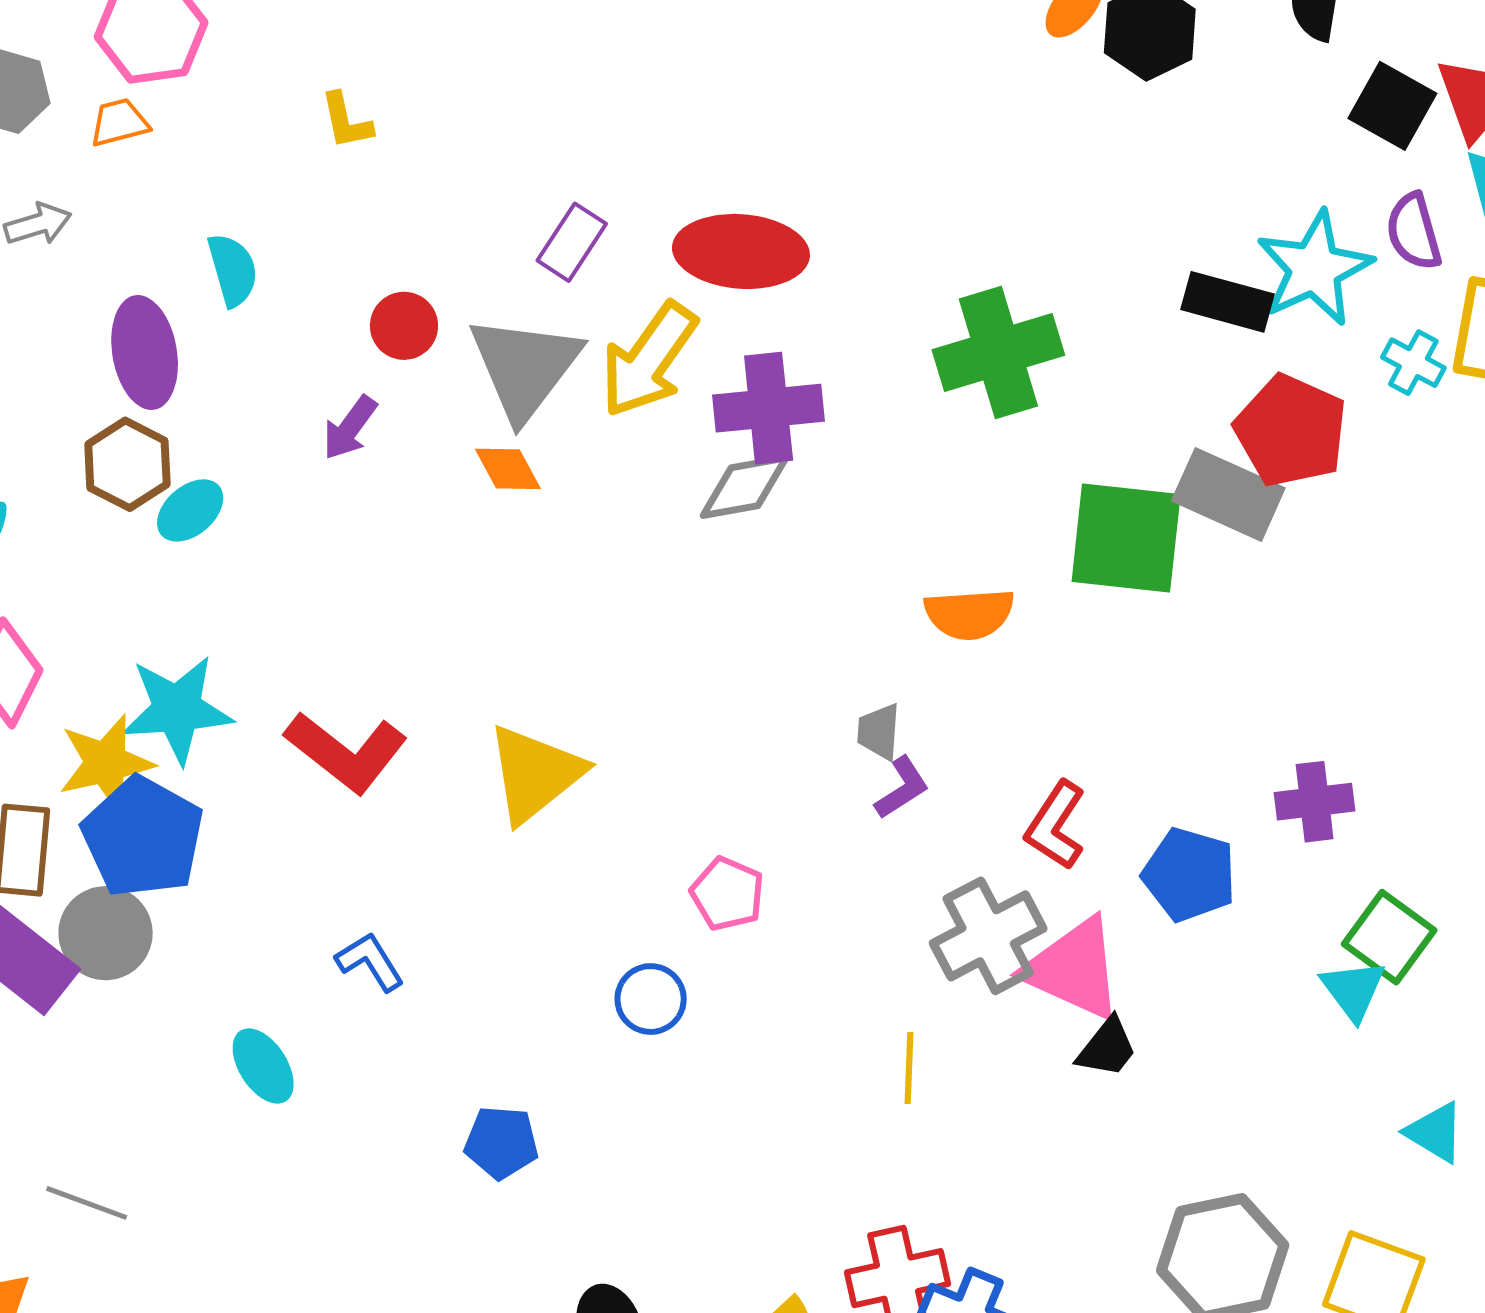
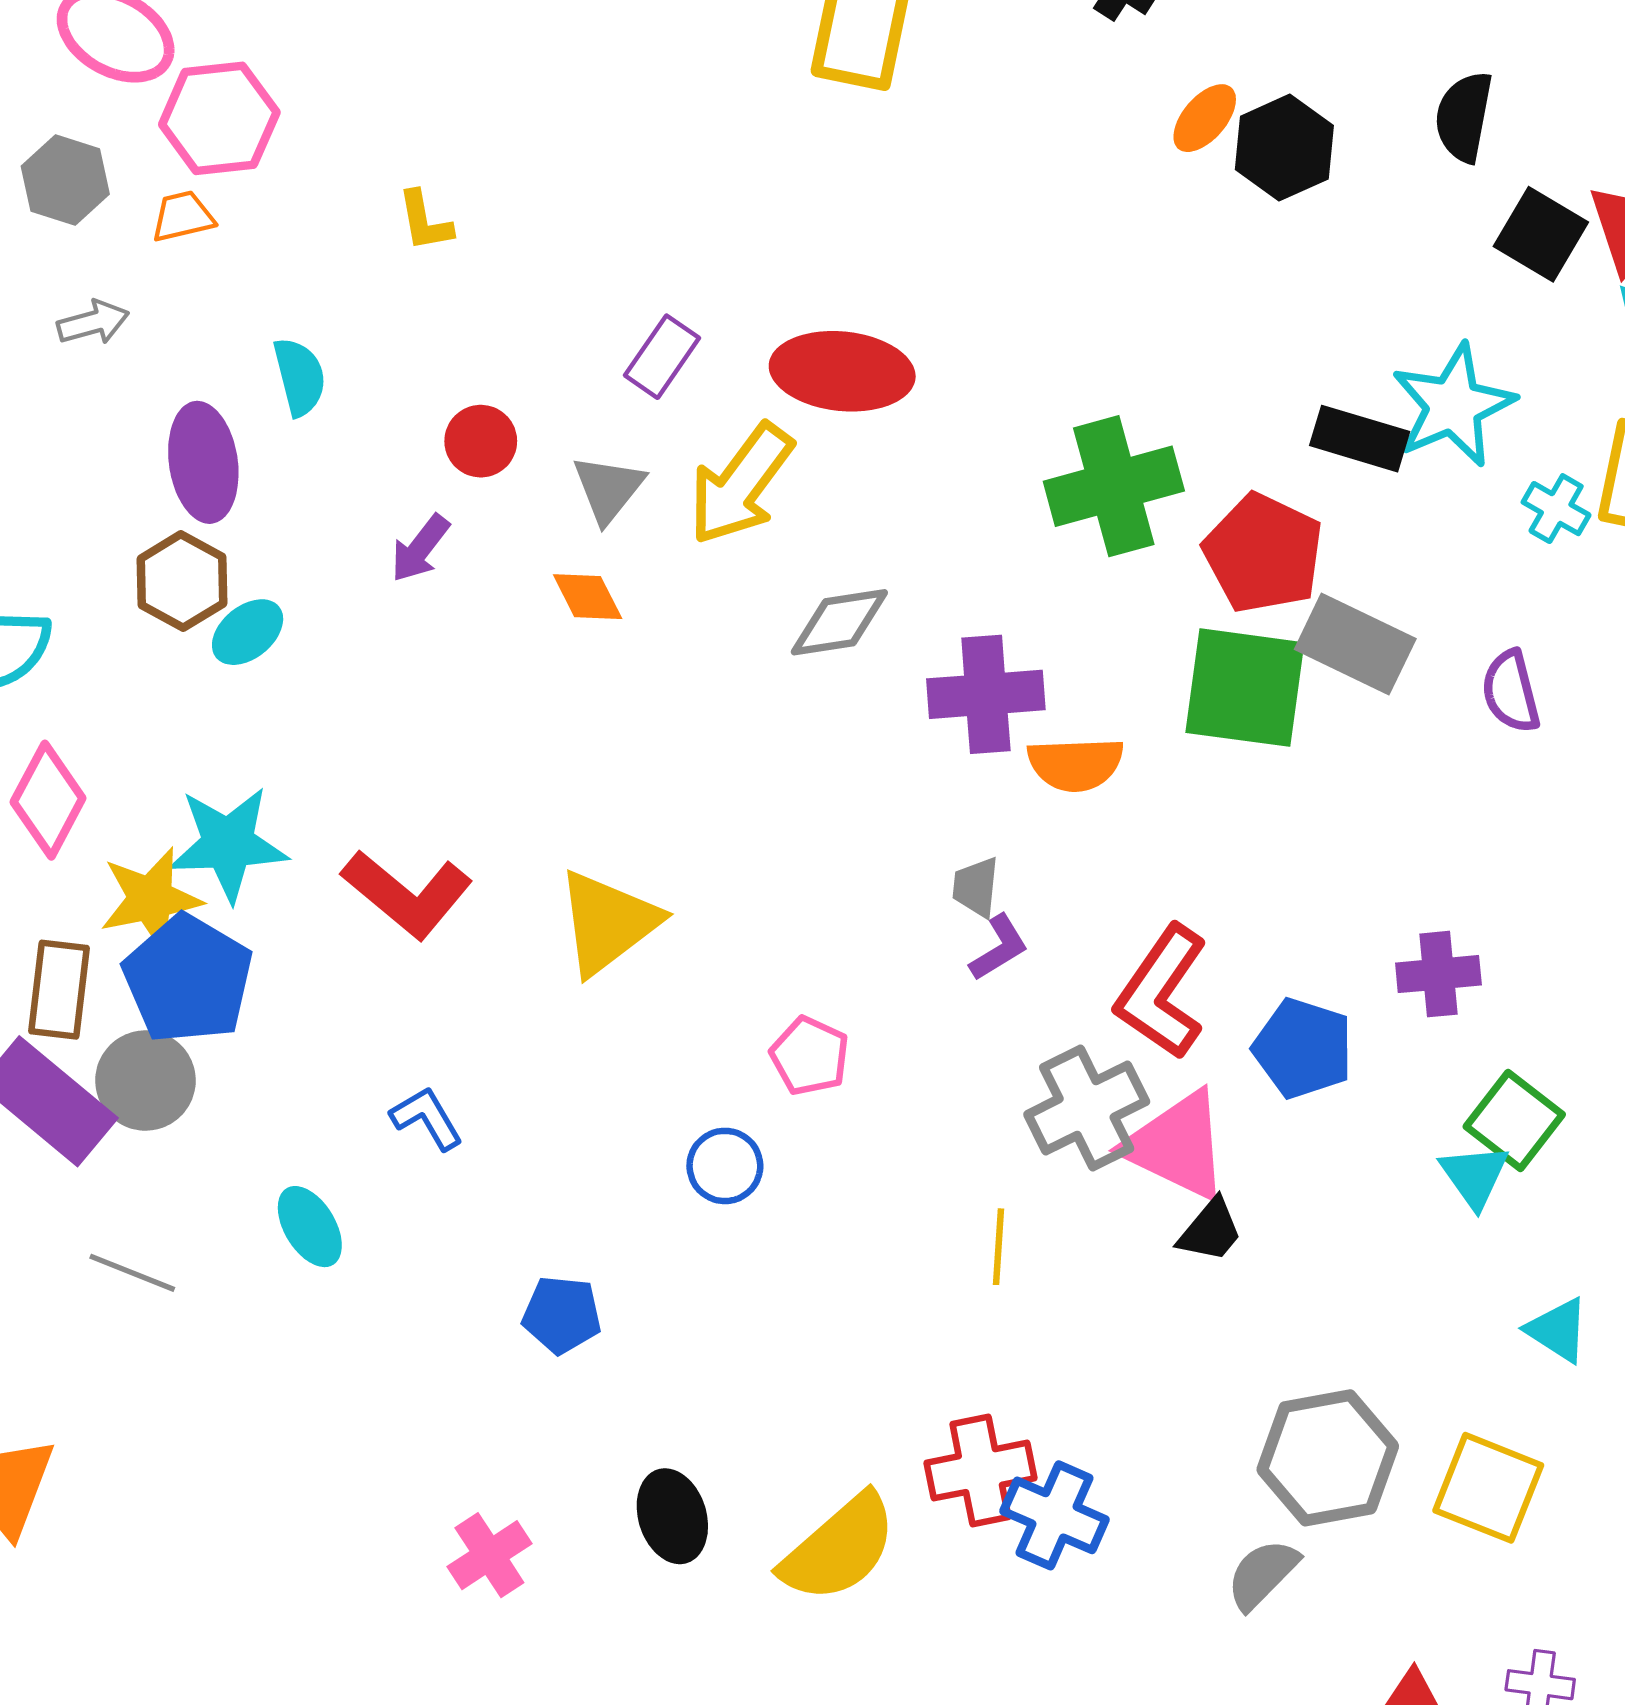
purple semicircle: (1414, 232) -> (1511, 692), moved
gray triangle: (525, 367) -> (608, 489), size x0.6
purple cross: (769, 408) -> (986, 694), moved
red pentagon: (1291, 431) -> (1263, 553), moved
red L-shape: (1056, 825) -> (1162, 992), size x1.4
gray line: (87, 1203) -> (132, 1273), moved

